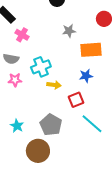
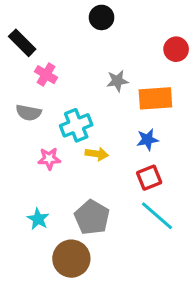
gray star: (69, 31) -> (117, 81), moved
pink star: (15, 80) -> (49, 159), moved
red square: (76, 100) -> (149, 178), moved

